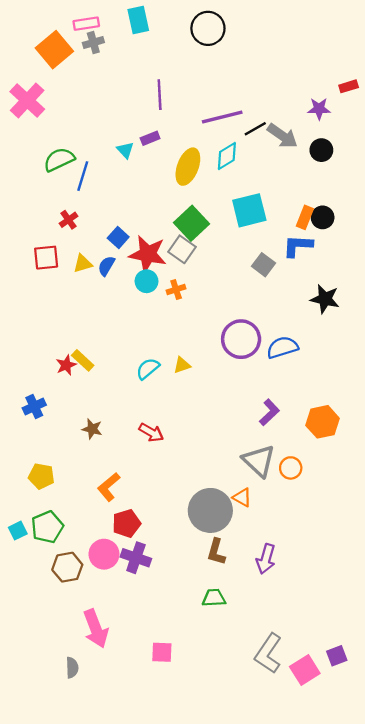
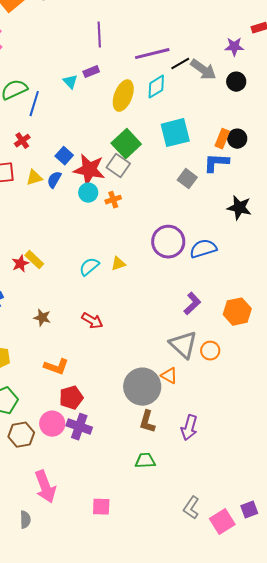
orange L-shape: (109, 487) -> (56, 367), turned -120
gray L-shape: (268, 653) -> (191, 508), size x0.7

